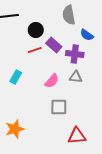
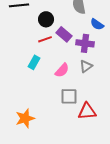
cyan rectangle: (16, 77) -> (34, 62), moved
gray triangle: (76, 77) -> (86, 66), turned -40
red triangle: (77, 136) -> (87, 111), moved

